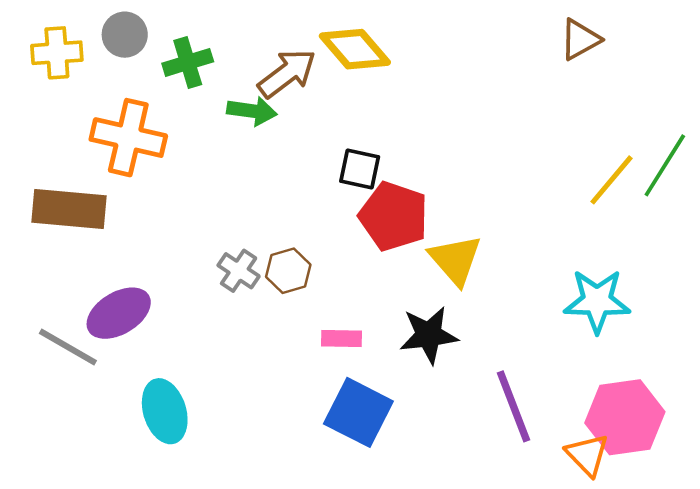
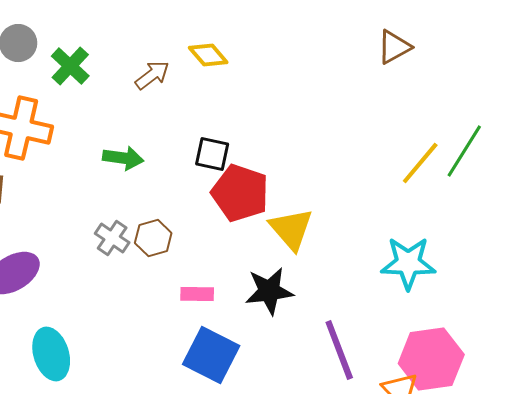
yellow diamond: (355, 49) -> (208, 55), size x0.7
green cross: (188, 62) -> (70, 66), turned -30
brown arrow: (287, 73) -> (152, 75), size x0.7
green arrow: (252, 111) -> (123, 158), moved

